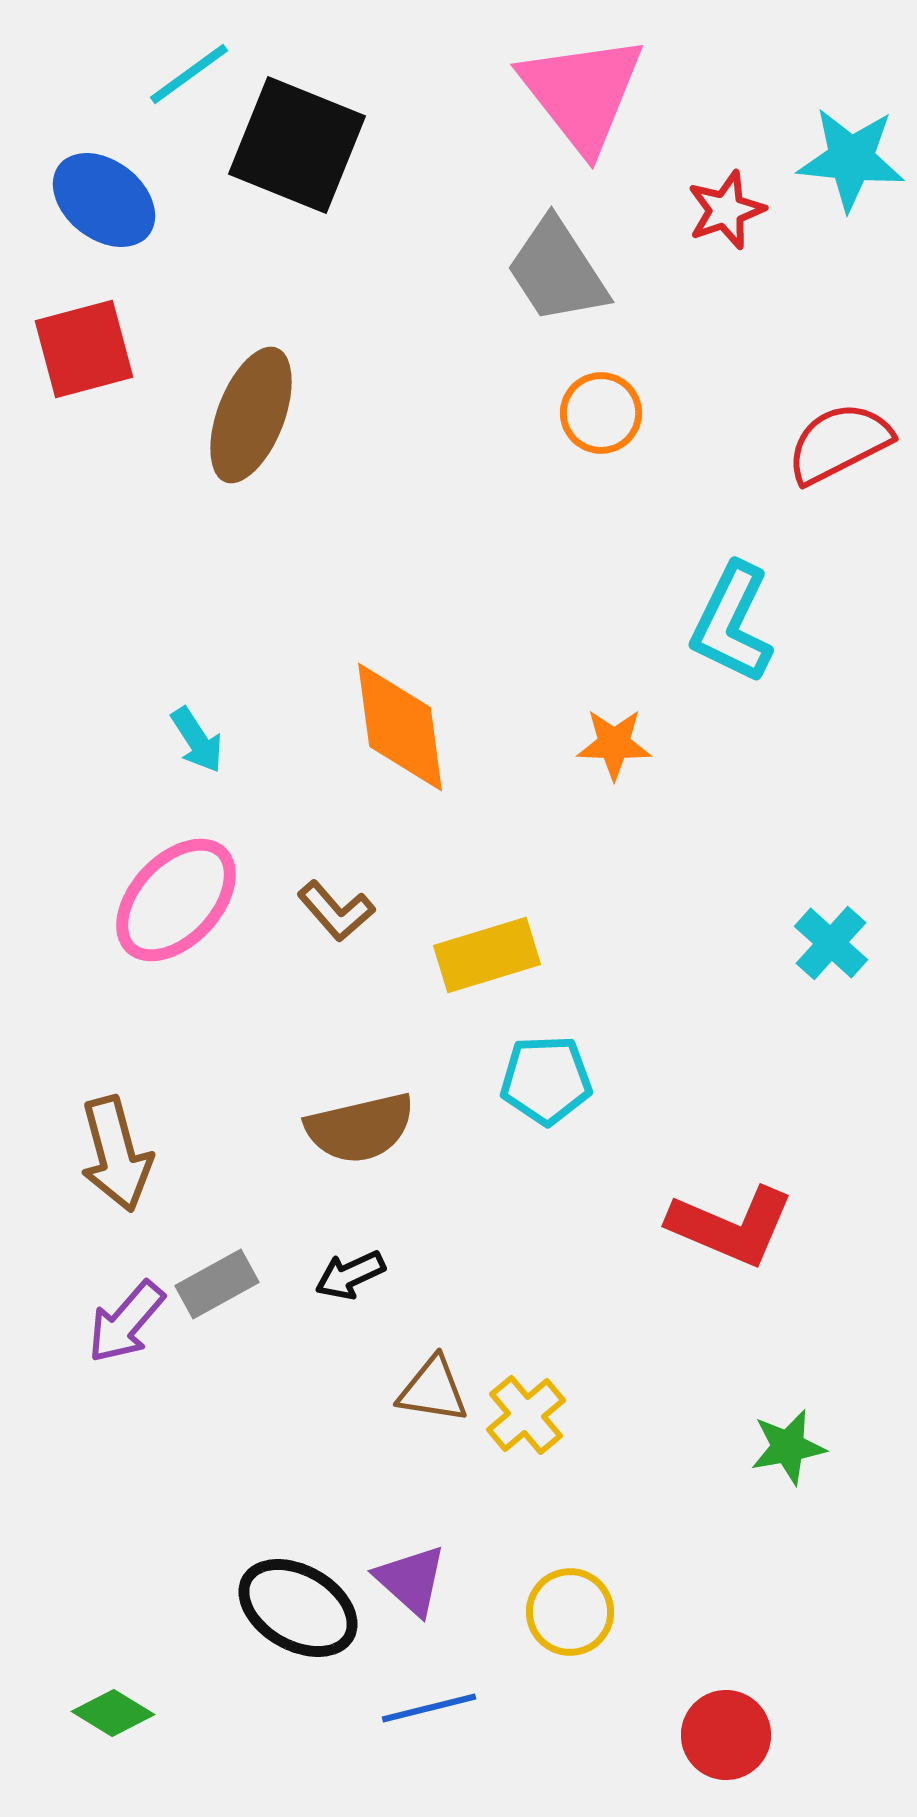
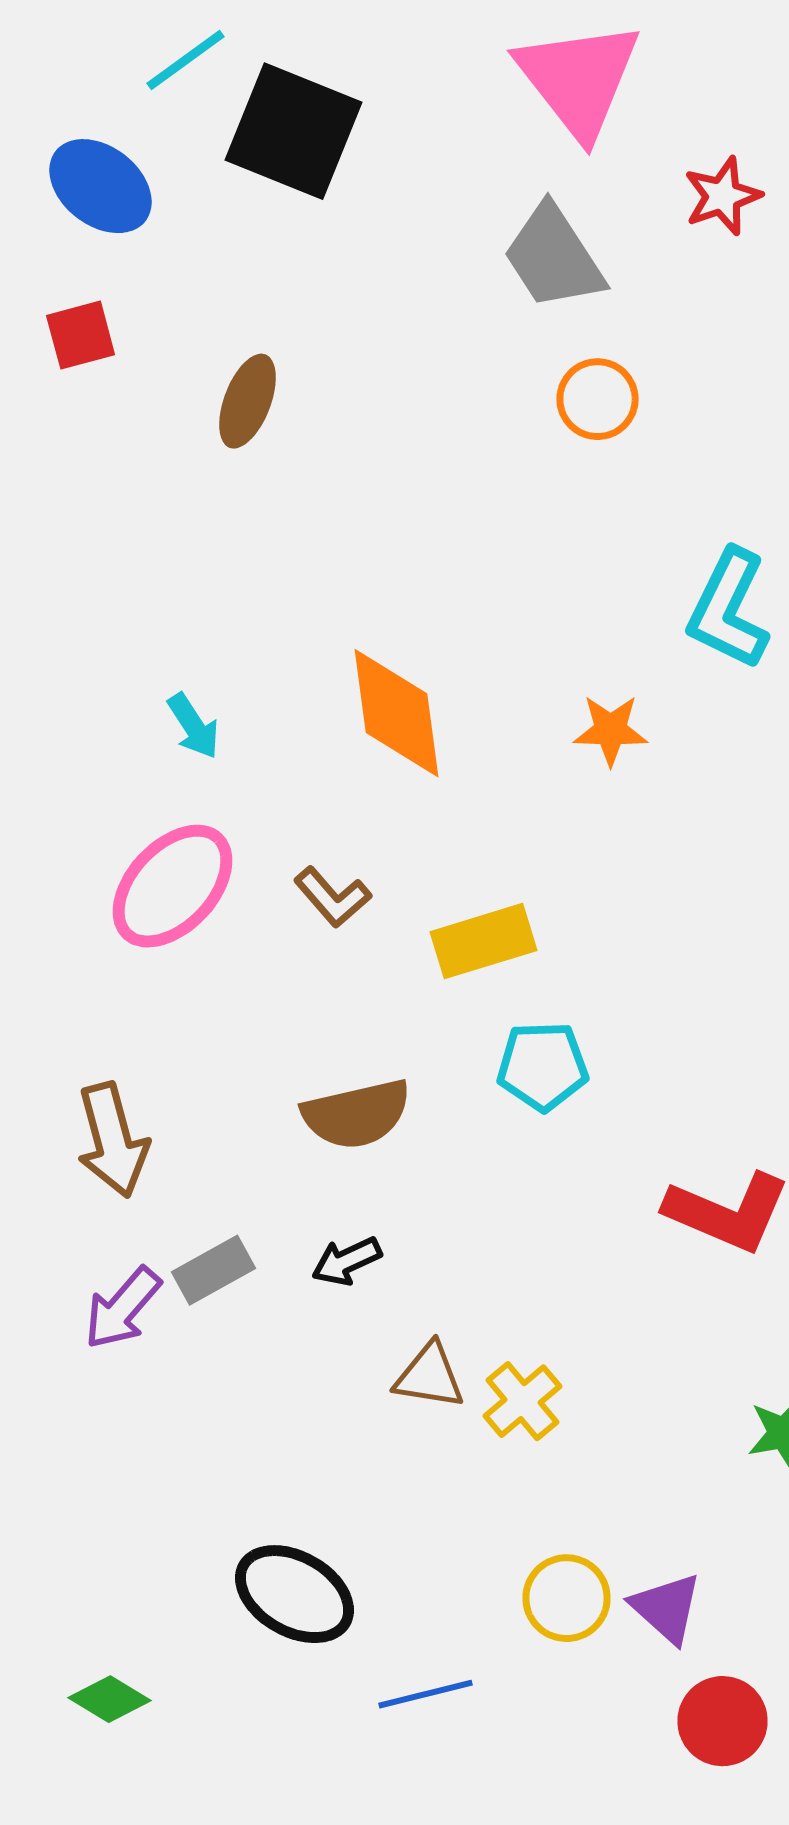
red square: (84, 349) -> (80, 335), size x0.7
brown ellipse: (251, 415) -> (248, 401), size x0.7
purple triangle: (411, 1580) -> (666, 1608), moved

